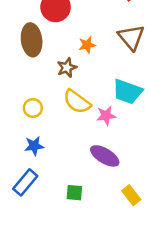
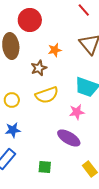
yellow semicircle: (77, 102) -> (47, 95), turned -55
pink star: (106, 116) -> (77, 112), moved

